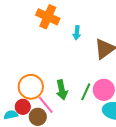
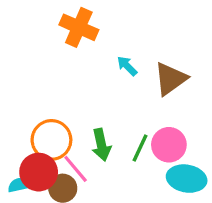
cyan arrow: (77, 33) -> (127, 66), moved, turned 128
red circle: (23, 107) -> (39, 172), size x1.5

